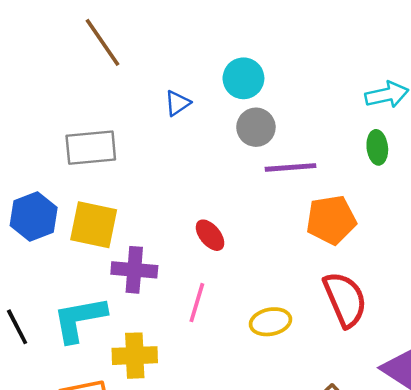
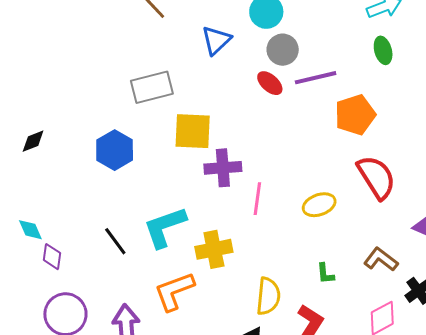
blue triangle: (177, 103) -> (216, 40), size x1.4
yellow square: (94, 225) -> (193, 131), moved
red ellipse: (210, 235) -> (270, 83), moved
purple cross: (134, 270) -> (223, 168), moved

